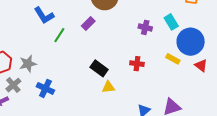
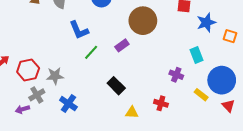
cyan rectangle: (171, 22) -> (197, 55), moved
purple cross: (145, 27) -> (176, 75), moved
red cross: (137, 64) -> (161, 103), moved
black rectangle: (99, 68) -> (116, 86), moved

